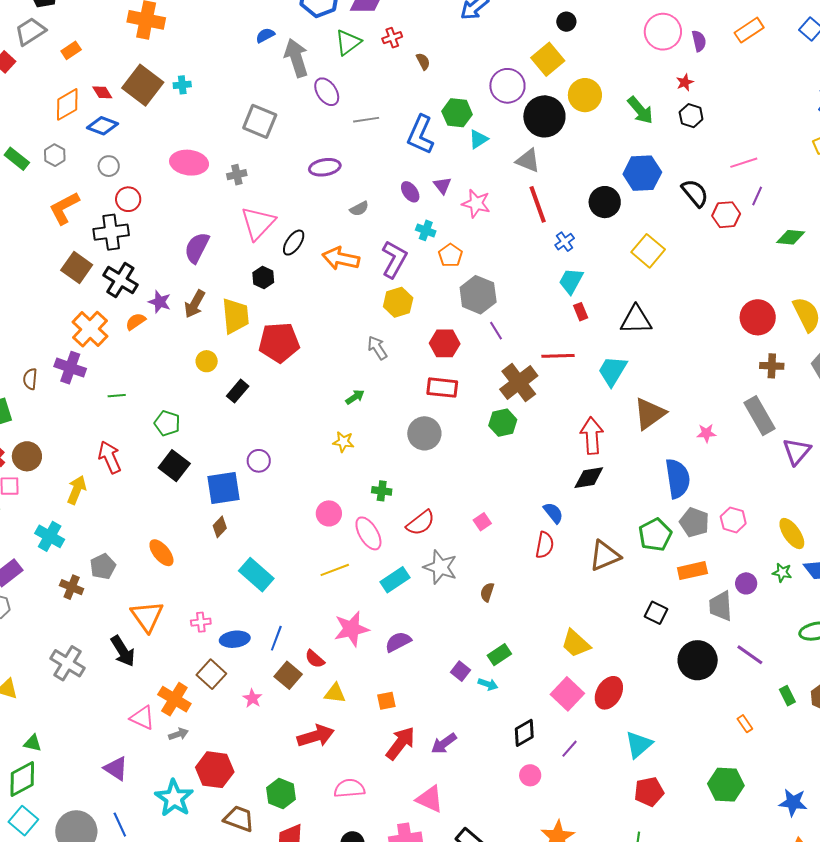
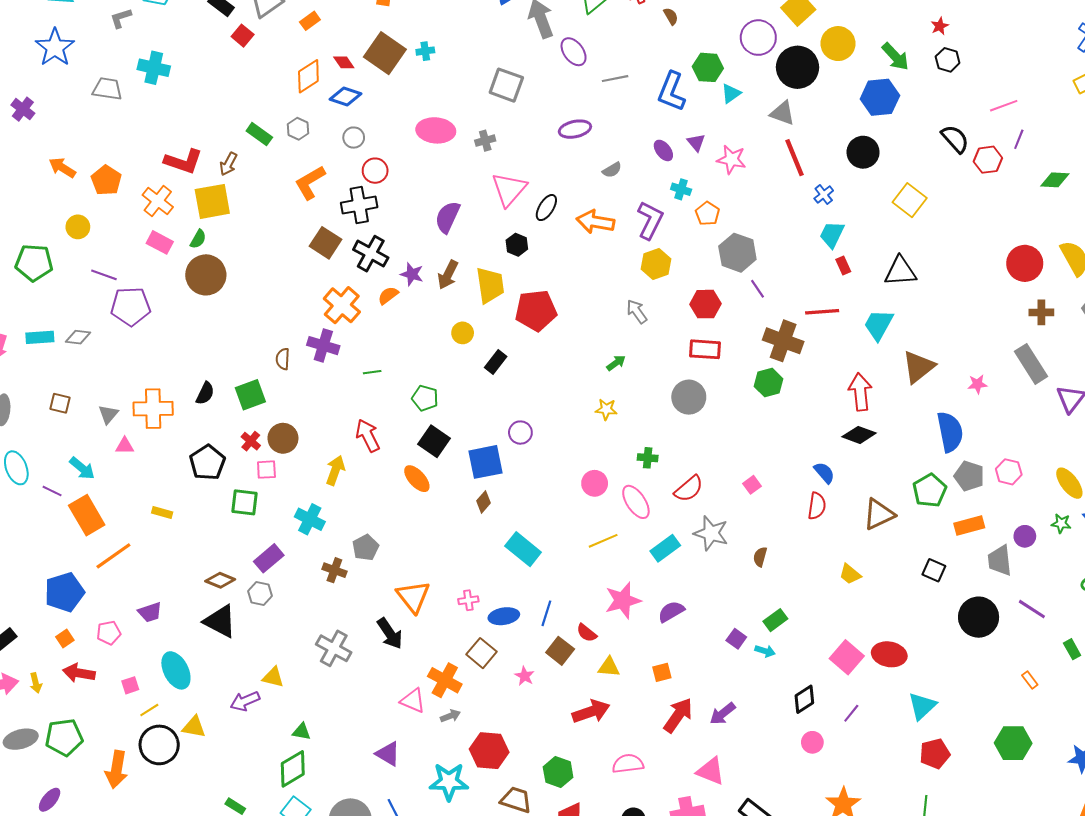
blue hexagon: (642, 173) -> (880, 97), moved
brown cross: (519, 383) -> (783, 341), turned -30
black diamond: (589, 478) -> (859, 435), turned 32
orange ellipse: (161, 553) -> (417, 479), moved
yellow trapezoid: (576, 643) -> (850, 574), moved, size x0.7
red ellipse: (609, 693) -> (889, 654), turned 72
cyan star: (174, 798) -> (449, 782), turned -30

